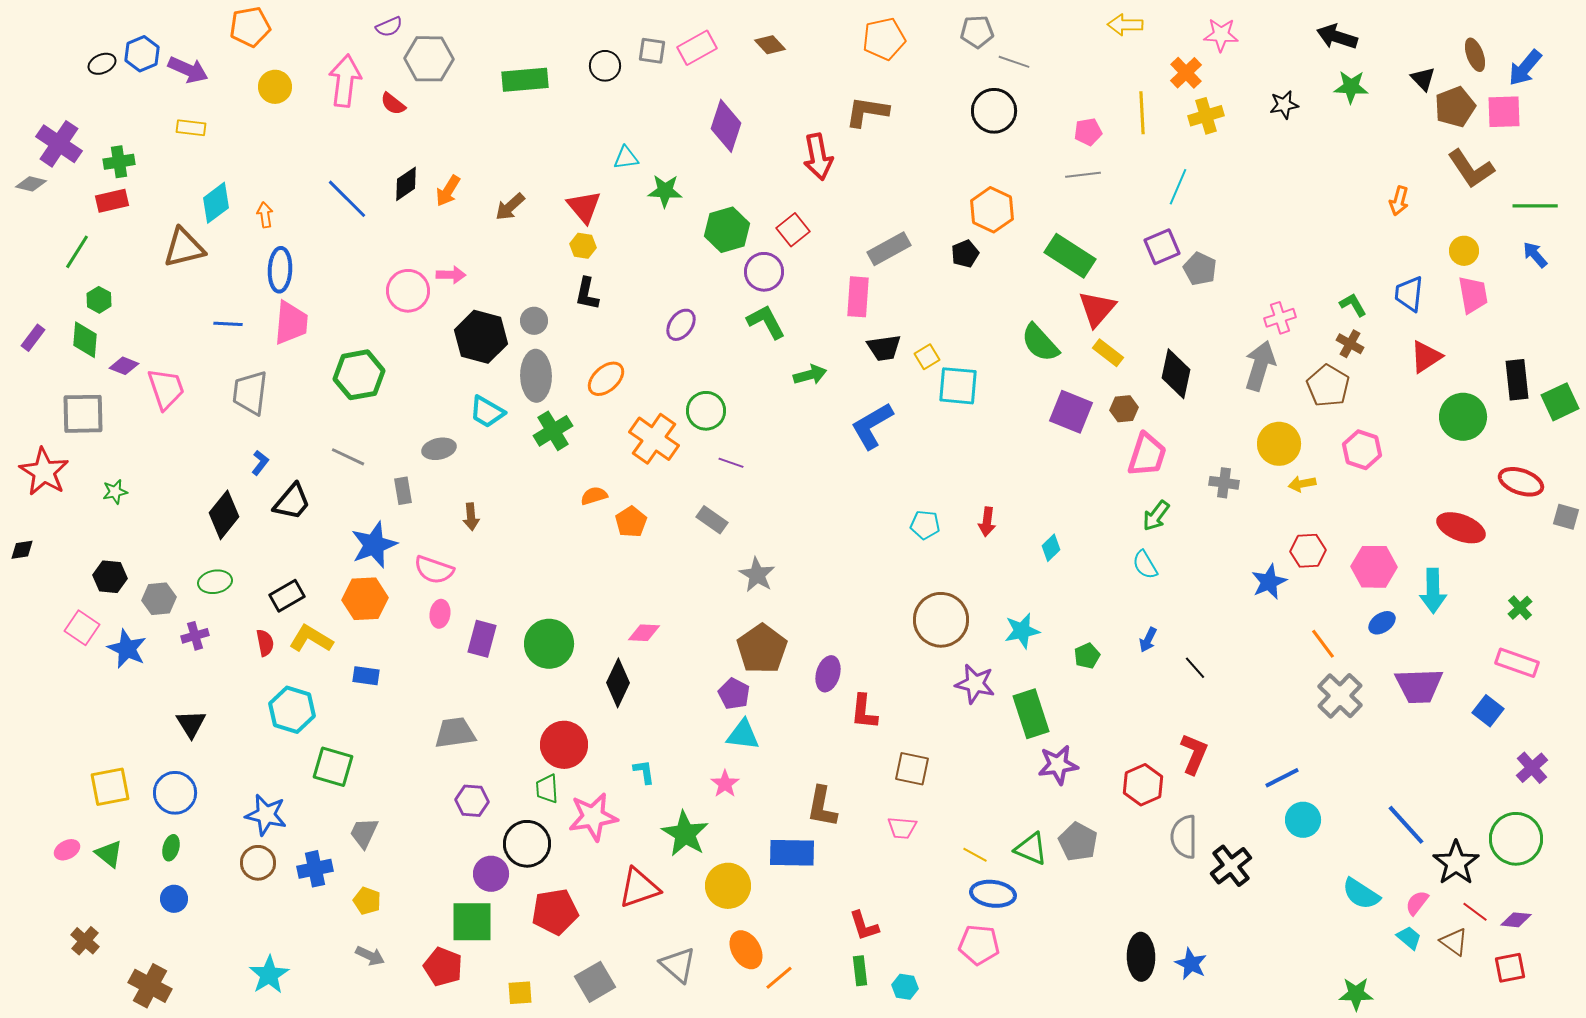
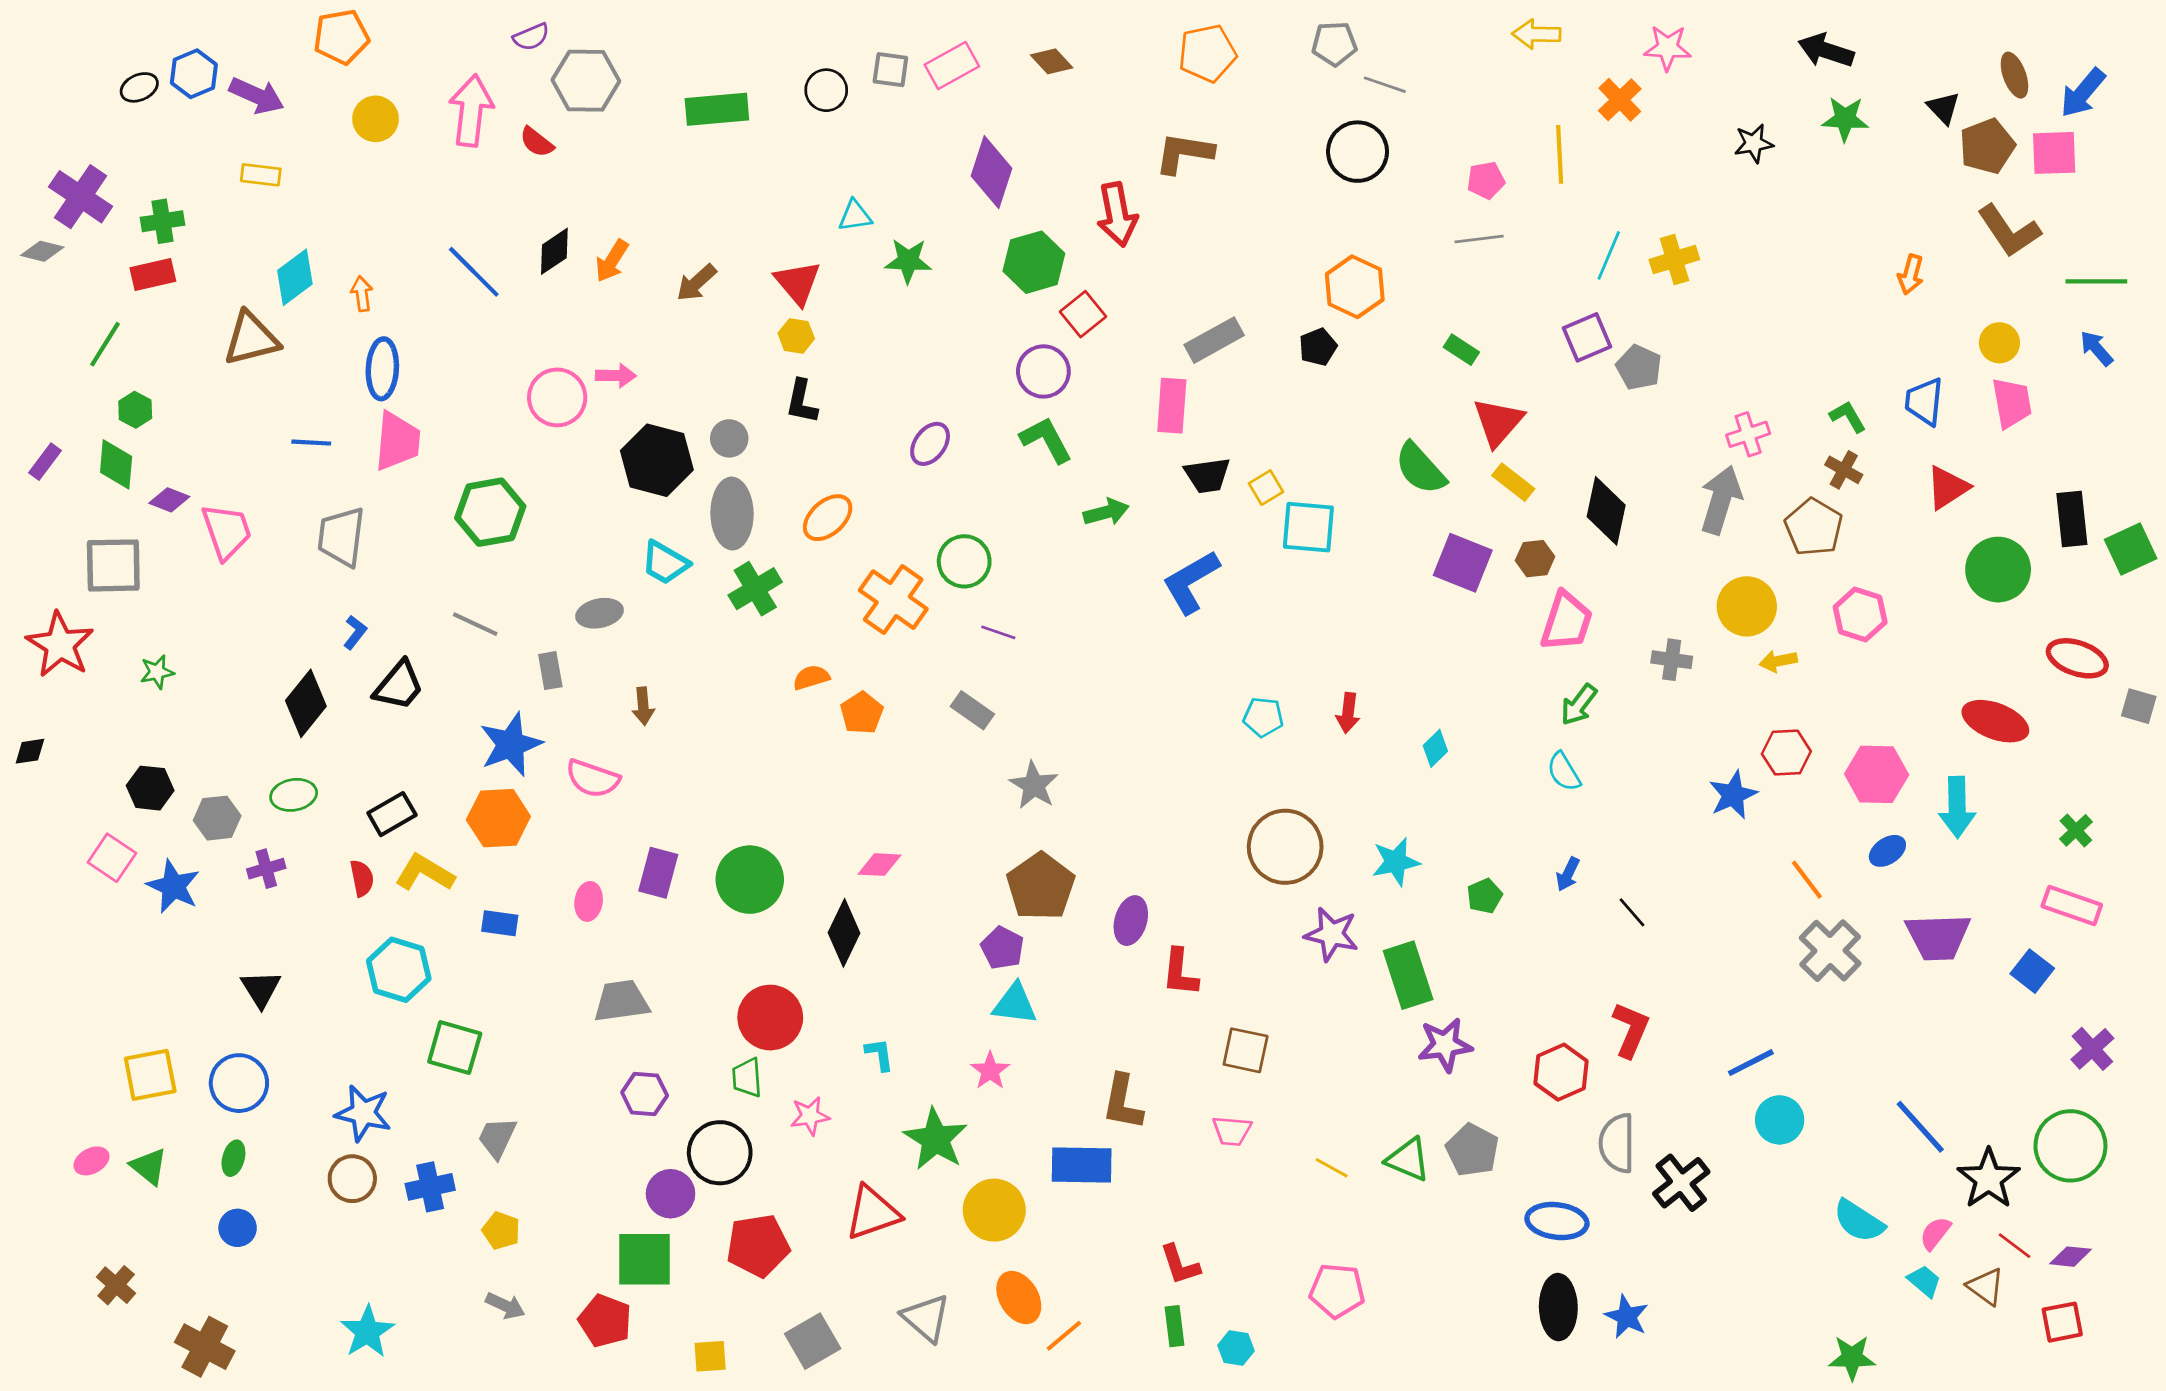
yellow cross: (1206, 116) -> (1674, 259), moved
green hexagon: (727, 230) -> (1034, 262), moved
green rectangle: (1070, 256) -> (1461, 350), size x0.5
pink ellipse: (440, 614) -> (589, 901), moved
pink star: (593, 817) -> (810, 1116), size x0.6
blue ellipse: (993, 894) -> (1557, 1221), moved

